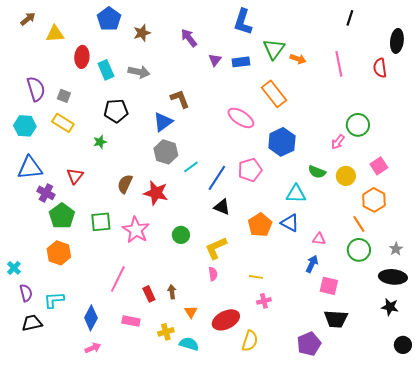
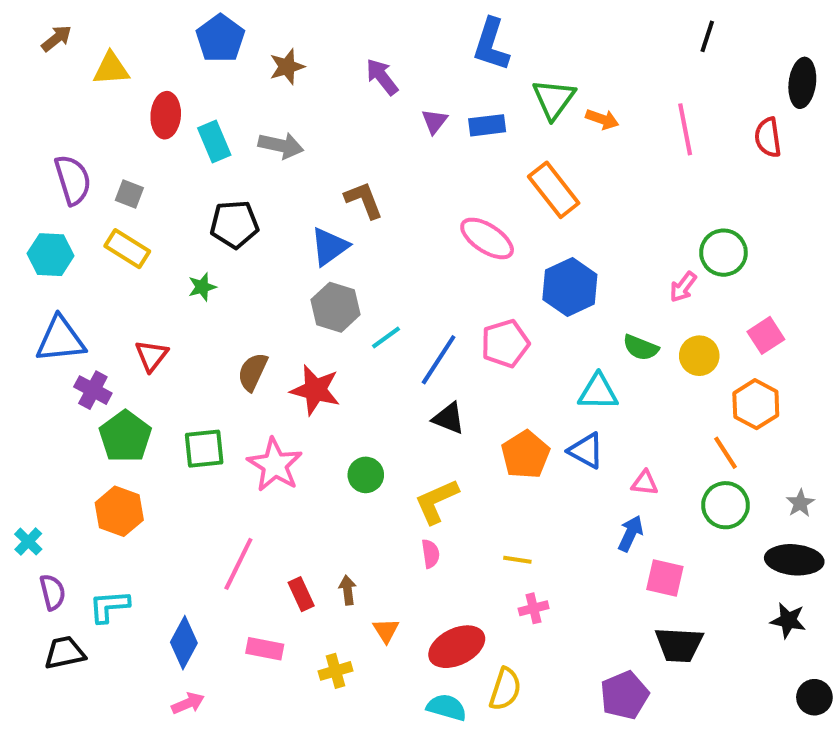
cyan semicircle: (189, 344) -> (447, 707), moved

